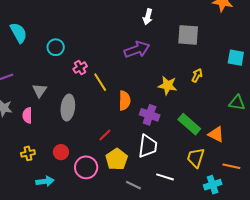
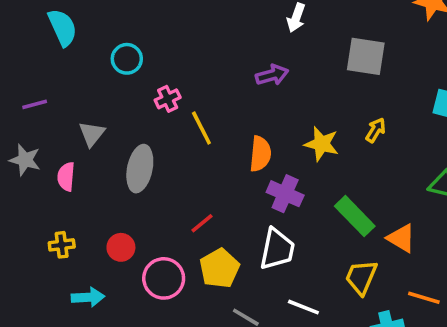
purple arrow: (137, 50) -> (272, 75), size x0.7
orange semicircle: (125, 101) -> (260, 154), moved

